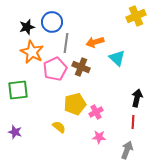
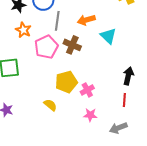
orange star: (32, 52) -> (23, 30), size x0.7
gray arrow: (127, 150) -> (118, 128), turned -132

